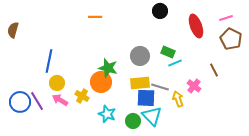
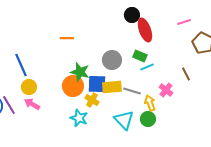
orange line: (95, 17) -> (67, 38), moved
pink line: (226, 18) -> (184, 22), moved
red ellipse: (196, 26) -> (145, 30), moved
blue line: (49, 61) -> (21, 65), turned -35
yellow cross: (82, 96) -> (92, 100), moved
blue square: (146, 98) -> (97, 84), moved
green circle: (133, 121) -> (148, 119), moved

